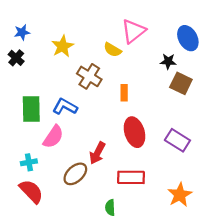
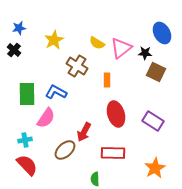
pink triangle: (133, 31) -> (121, 48), moved

